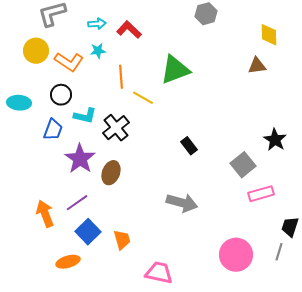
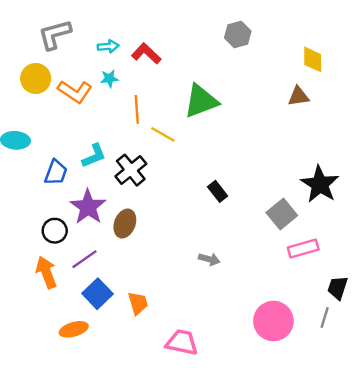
black circle: (61, 95) -> (55, 231), moved
cyan L-shape: (85, 116) -> (94, 156), turned -35
black star: (275, 140) -> (320, 184), size x1.4
gray arrow: (182, 203) -> (209, 259), size x0.6

